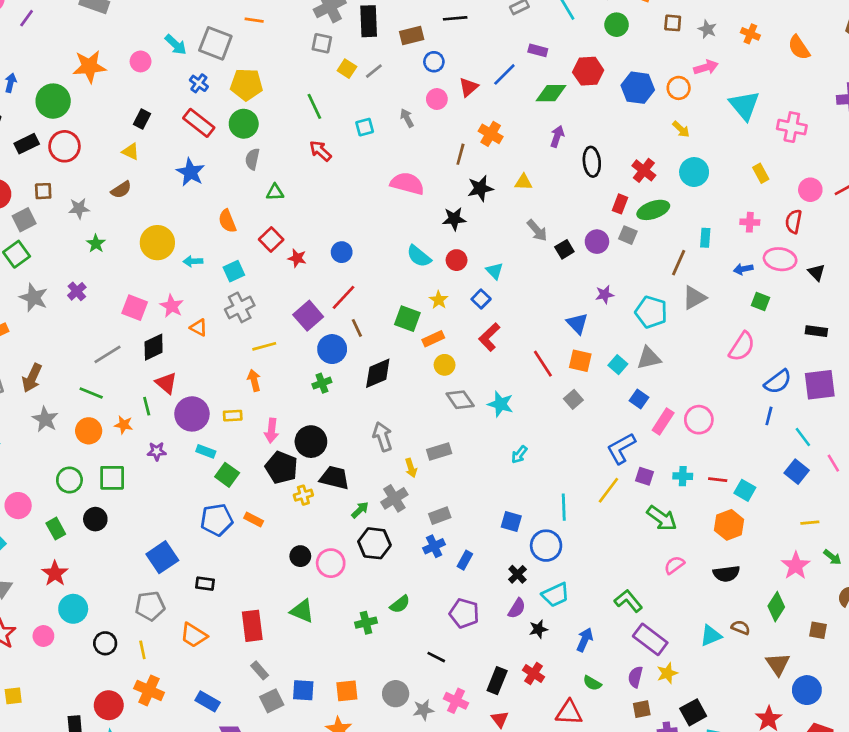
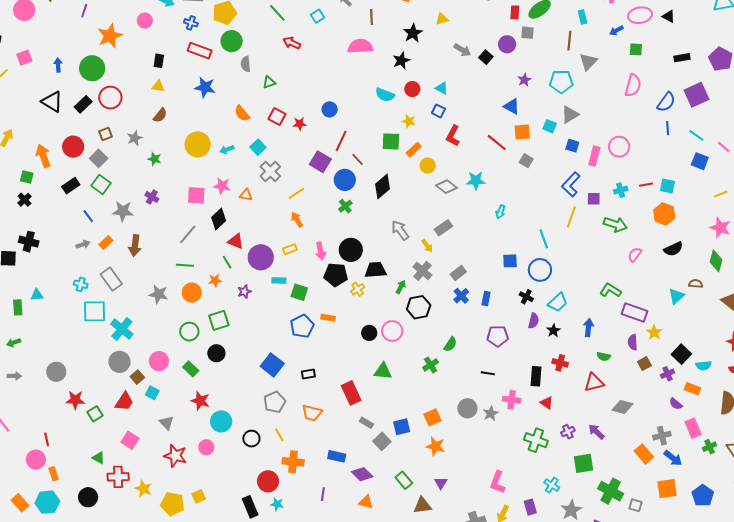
purple line: (27, 18) -> (84, 11), moved
brown line: (460, 154) -> (371, 17), moved
brown arrow: (32, 378) -> (135, 246), moved

